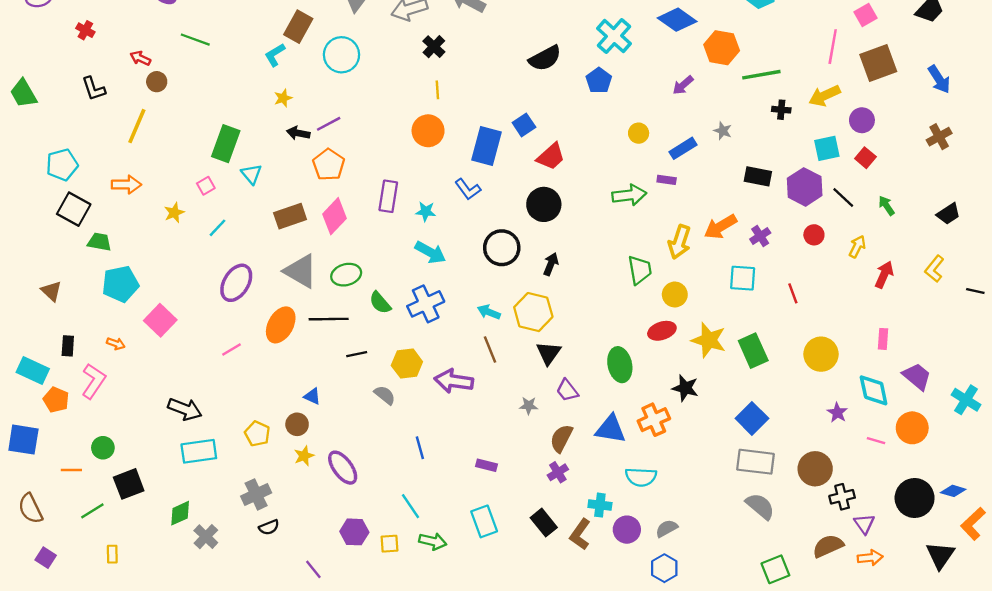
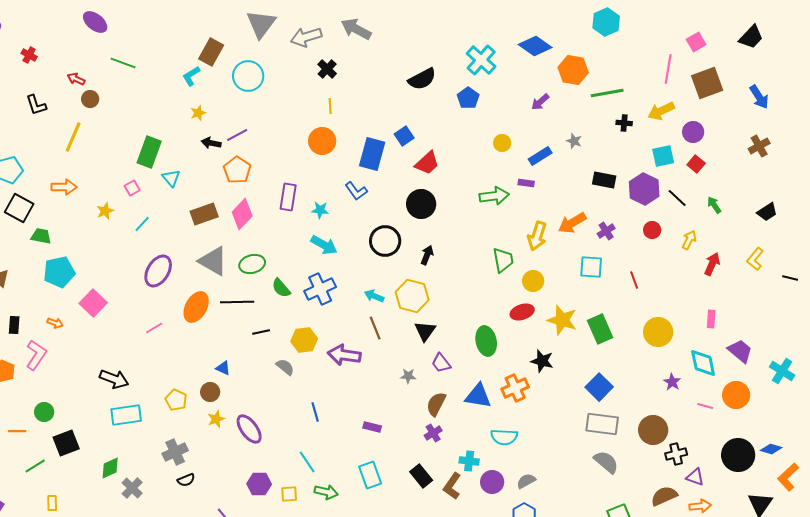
purple triangle: (864, 524) -> (695, 477), turned -36

